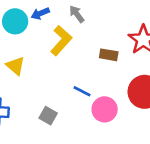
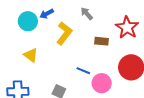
gray arrow: (77, 14) -> (87, 14), moved

